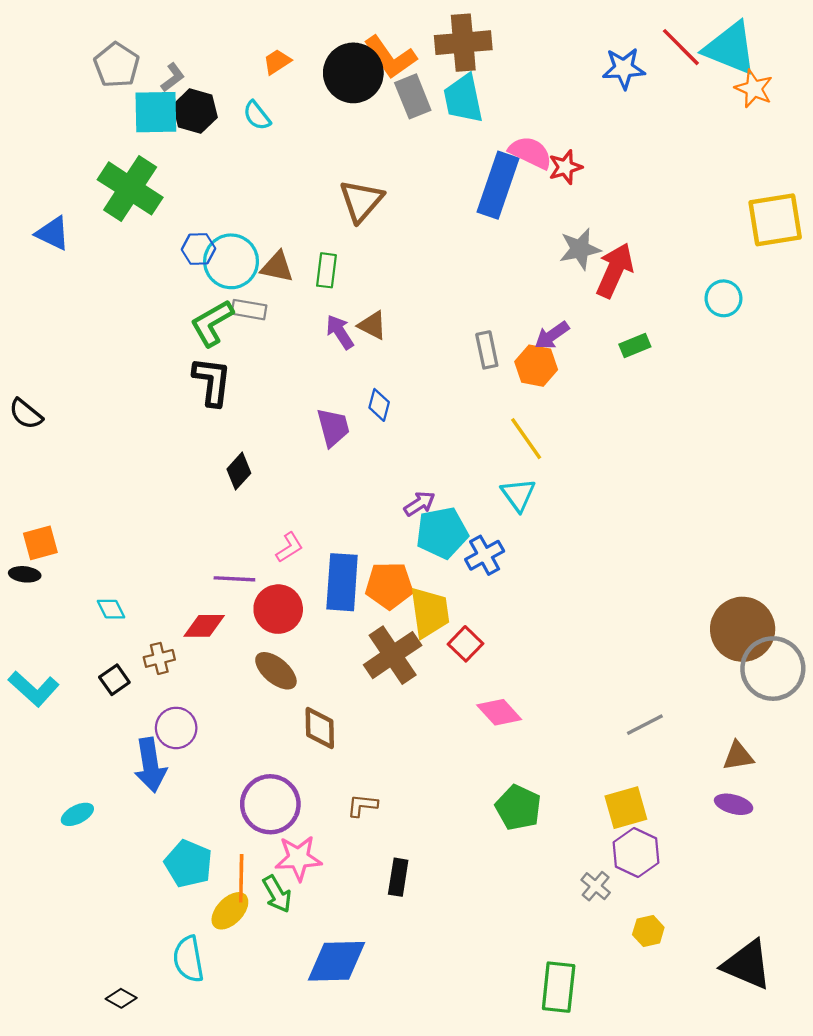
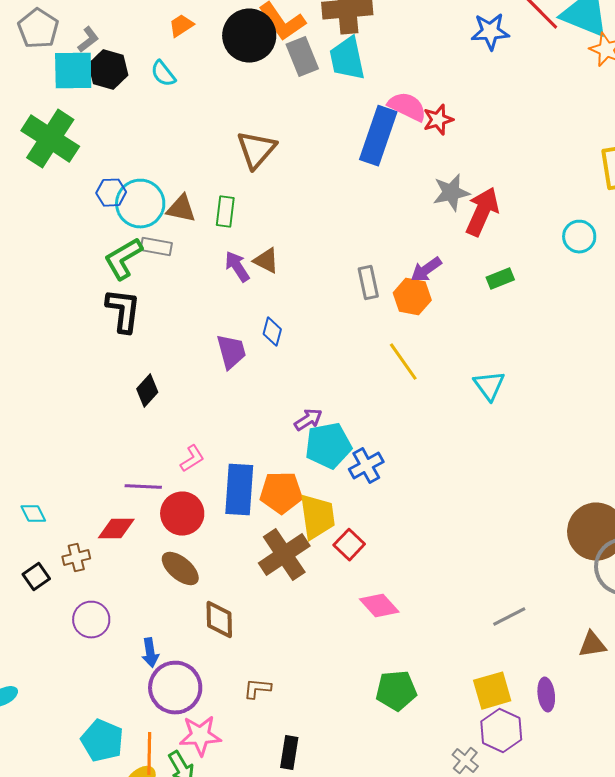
cyan triangle: (518, 495) -> (489, 386), moved
blue arrow: (150, 765) -> (150, 653), moved, size x0.6
purple ellipse: (734, 804) -> (546, 695), moved, turned 68
green pentagon: (518, 808) -> (396, 691), turned -30

